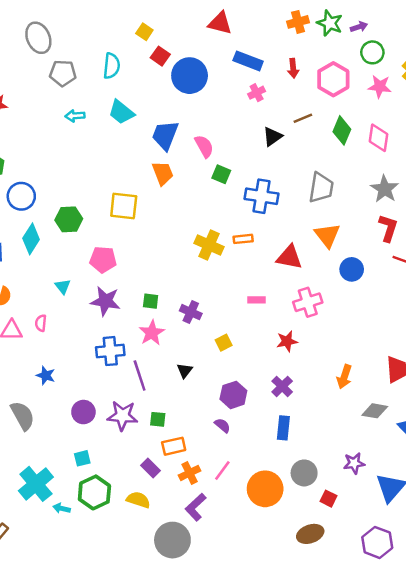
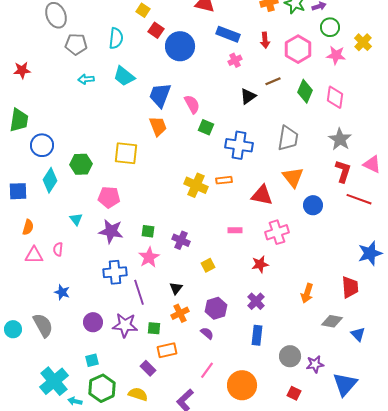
orange cross: (190, 473) -> (180, 313), moved
gray circle: (304, 473) -> (290, 356), moved

